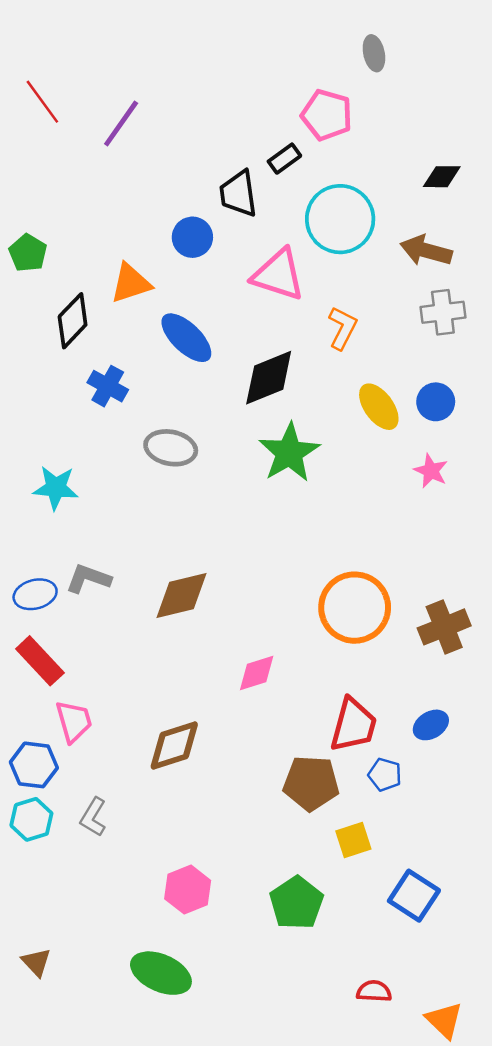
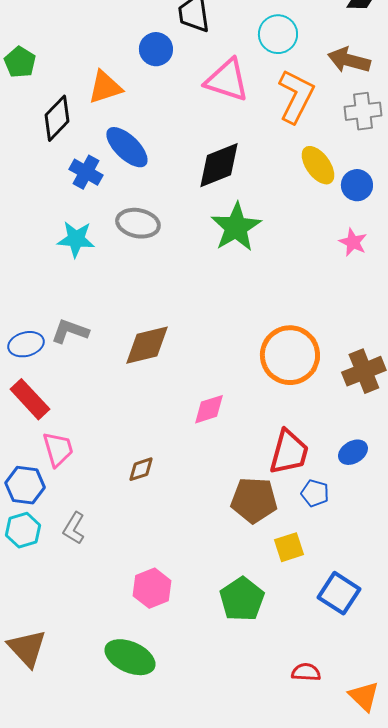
cyan circle: (340, 219) -> (278, 34), size x0.7
orange L-shape: (343, 328) -> (296, 96), moved, size x1.5
blue ellipse: (186, 338) -> (127, 147), moved
yellow ellipse: (379, 407) -> (318, 165), moved
cyan star: (56, 488) -> (76, 239), moved
brown diamond: (174, 746) -> (141, 469), size x0.6
brown triangle: (36, 962) -> (27, 648), size x1.6

